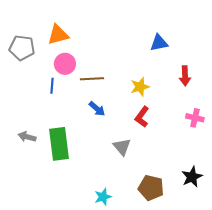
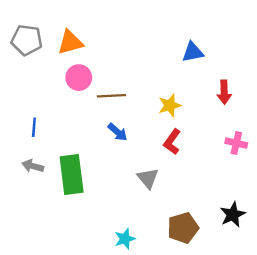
gray pentagon: (22, 48) -> (27, 40), moved
blue line: (52, 86) -> (34, 127), moved
brown pentagon: (151, 188) -> (183, 228), turned -30

